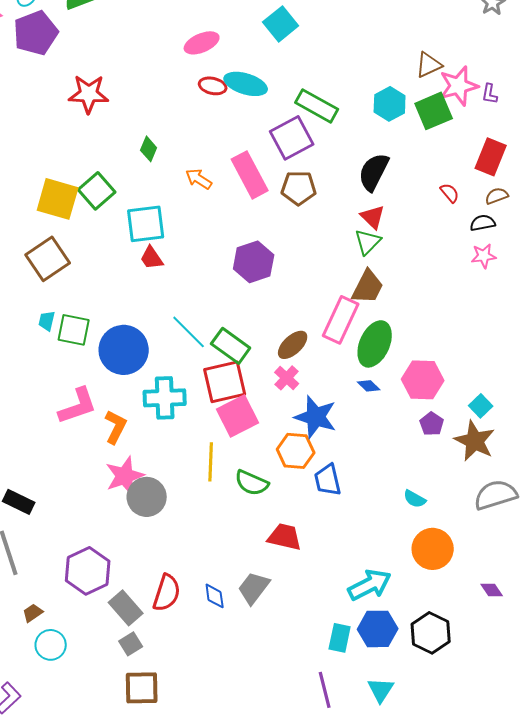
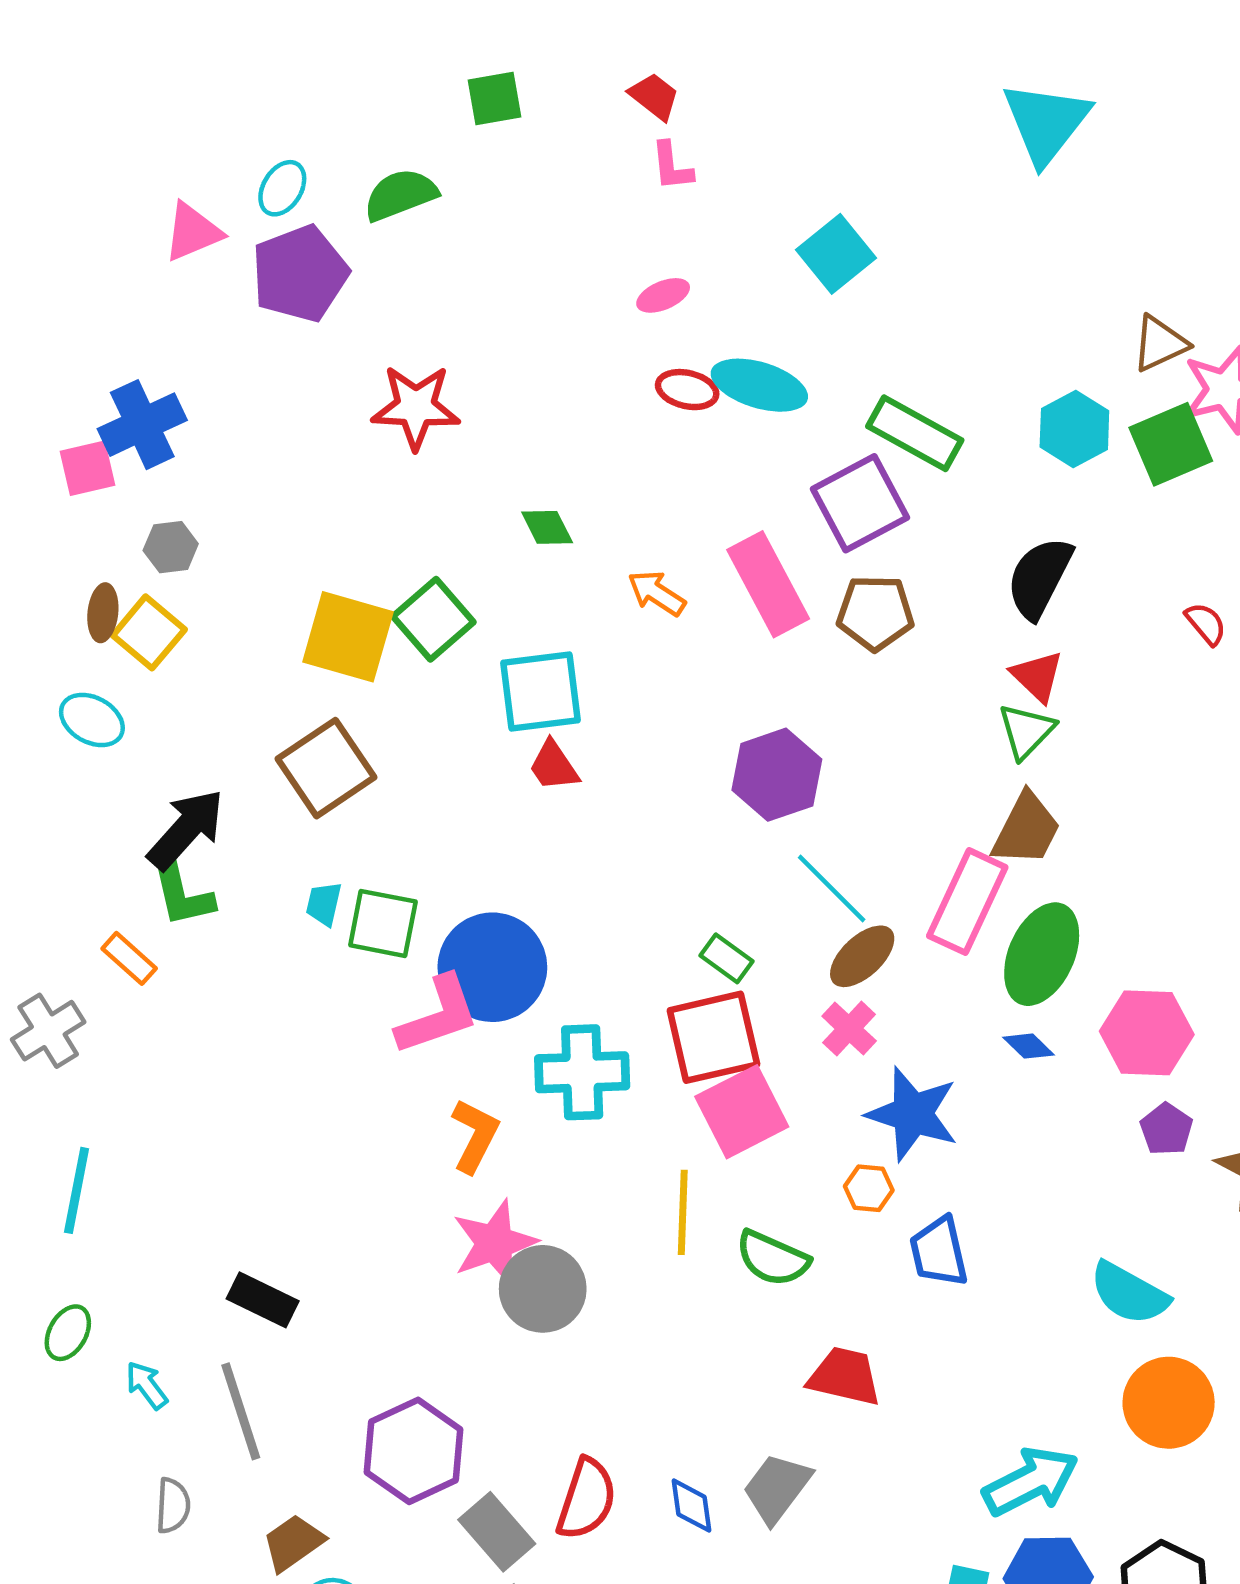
pink ellipse: (202, 43) -> (663, 295), size x0.7
green diamond: (149, 149) -> (547, 527), turned -50
cyan line: (189, 332) -> (832, 888), moved
green rectangle: (231, 346) -> (727, 958), size x0.6
pink L-shape: (78, 406) -> (438, 1015), moved
orange hexagon: (296, 451) -> (869, 1188), size x0.6
cyan semicircle: (415, 499) -> (1129, 1293), size x1.6
brown trapezoid: (33, 613) -> (293, 1543), size x1.4

